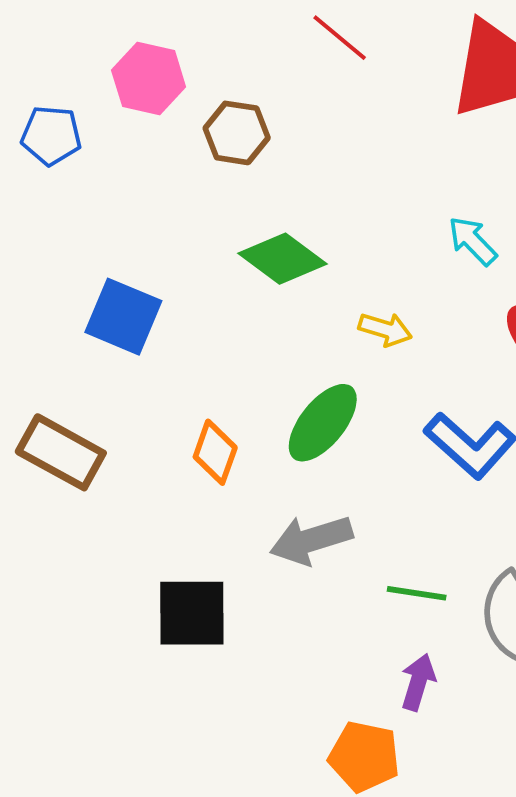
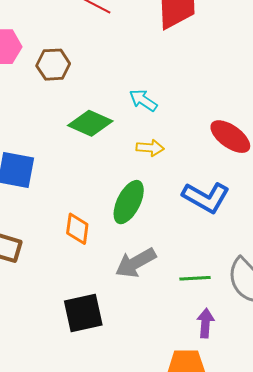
cyan arrow: (472, 241) -> (143, 100), moved

